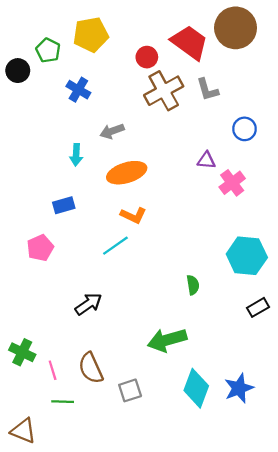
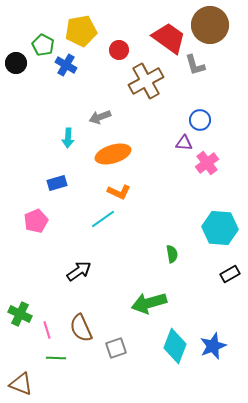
red circle: (147, 57) -> (119, 50), moved
blue cross: (78, 90) -> (66, 65), moved
gray L-shape: (207, 90) -> (195, 65), moved
blue circle: (245, 129) -> (200, 120), moved

